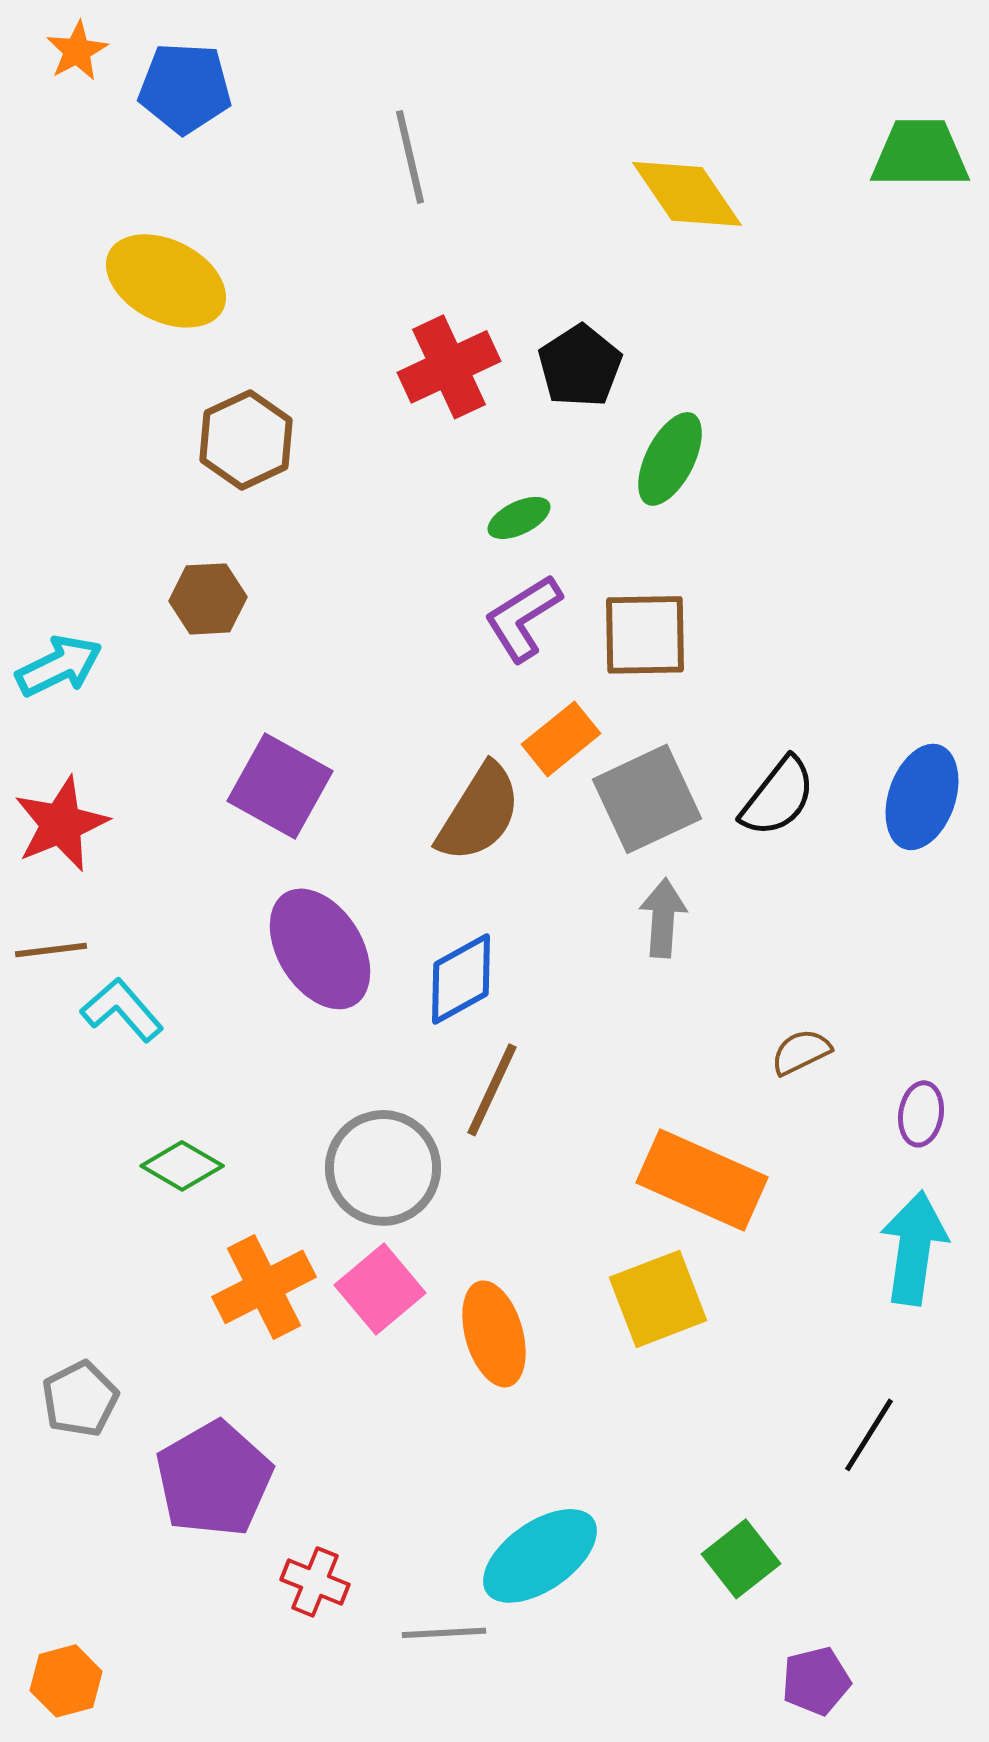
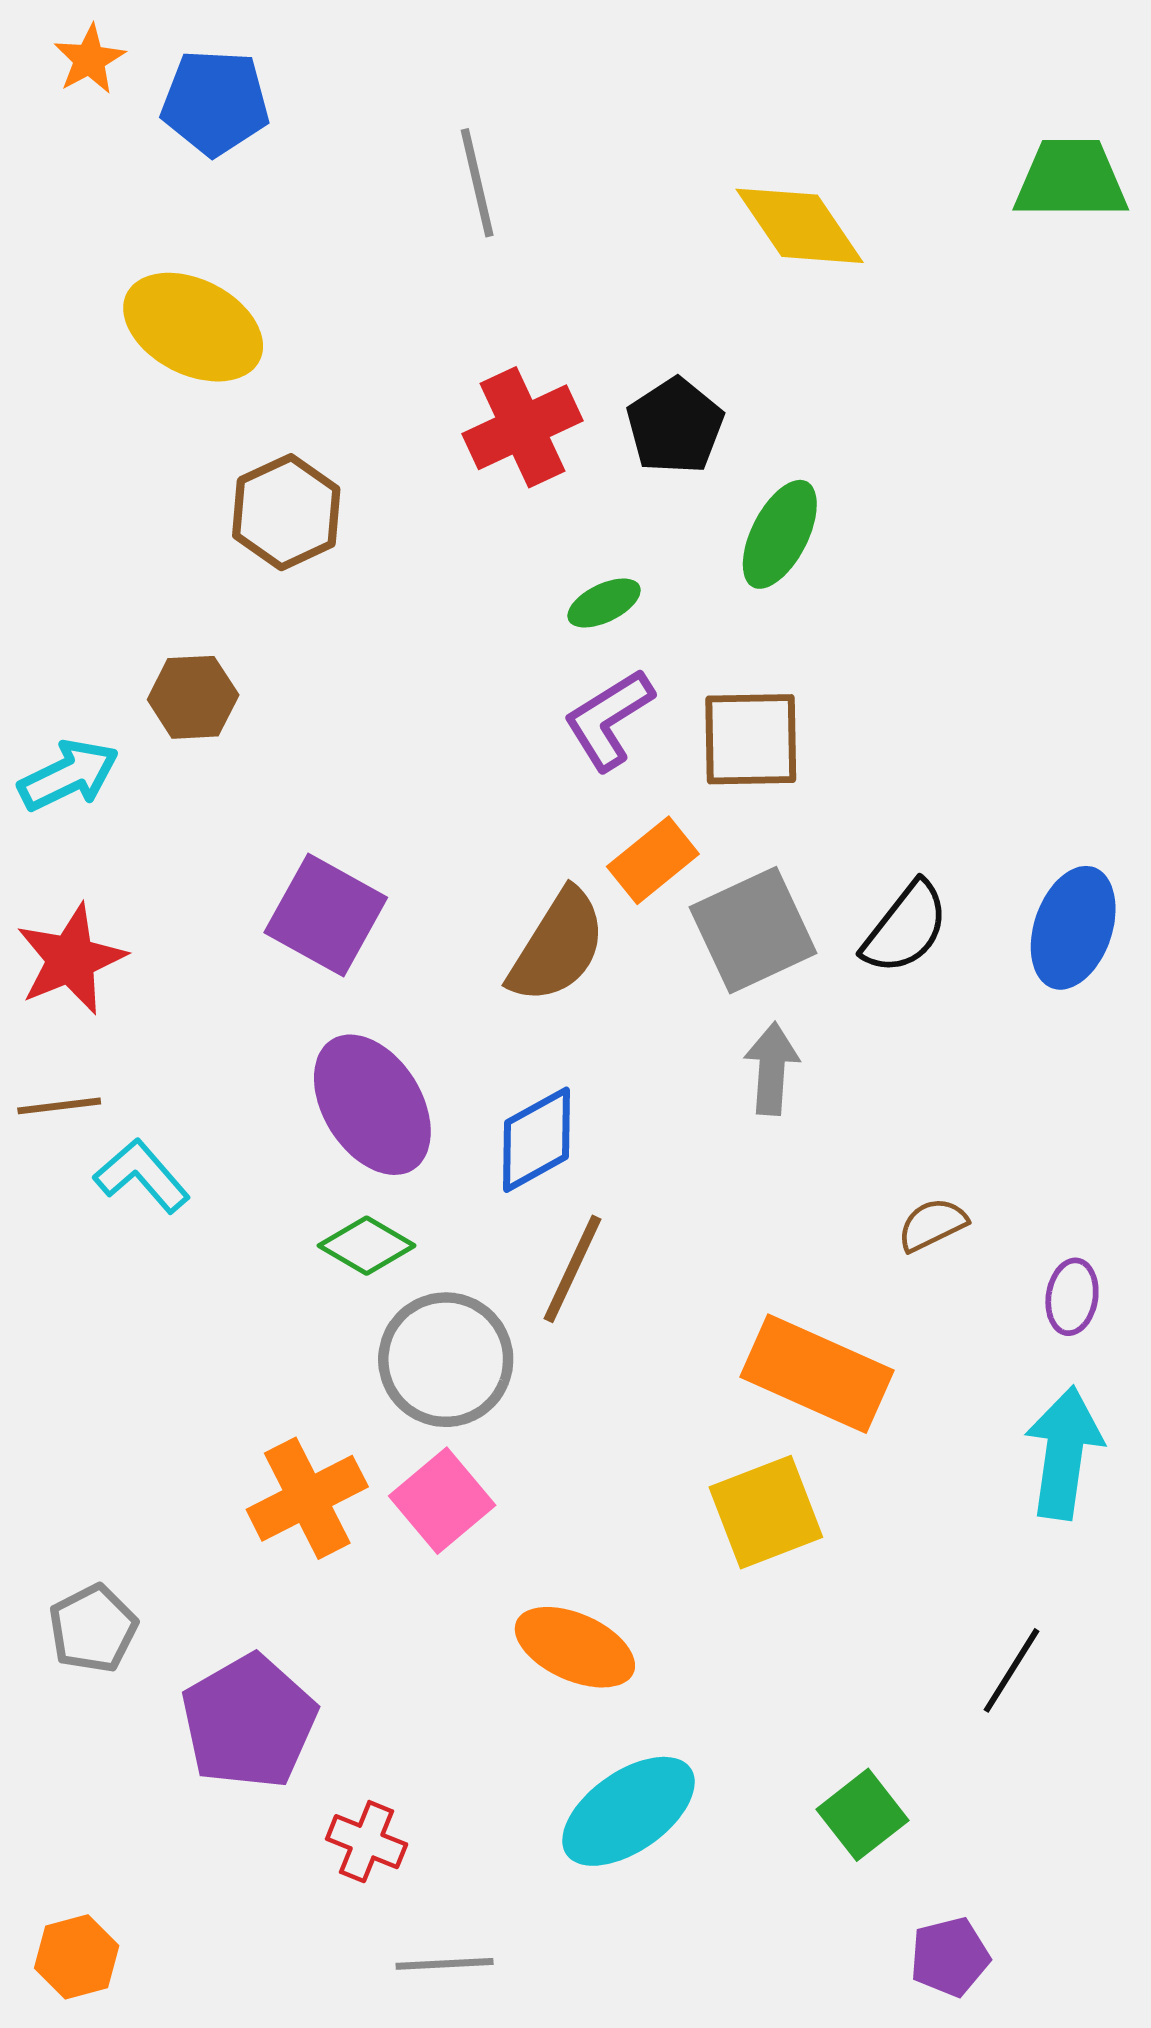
brown hexagon: (208, 599) -> (193, 697), moved
green diamond: (182, 1166) -> (367, 1246), moved
orange ellipse: (494, 1334) -> (575, 1647), moved, turned -50
gray line: (444, 1633) -> (445, 1964), moved

